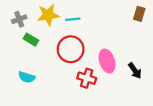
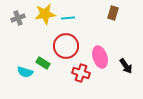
brown rectangle: (139, 14) -> (113, 13), moved
green rectangle: (31, 40) -> (43, 63), moved

